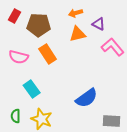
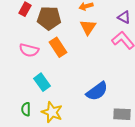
purple triangle: (99, 24) -> (124, 17), moved
orange triangle: (78, 34) -> (88, 27), turned -42

